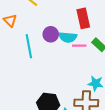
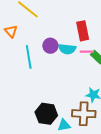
pink line: (79, 46) -> (87, 52), moved

